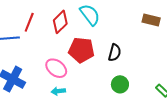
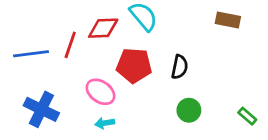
red line: (29, 22) -> (70, 45), moved
red diamond: (60, 22) -> (103, 28), turned 45

